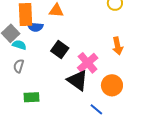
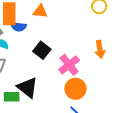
black triangle: (78, 80) -> (27, 87), moved
orange circle: (112, 85) -> (75, 89), moved

